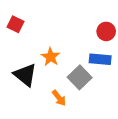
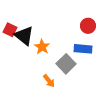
red square: (15, 24) -> (10, 30), moved
black triangle: (25, 75) -> (24, 36), moved

